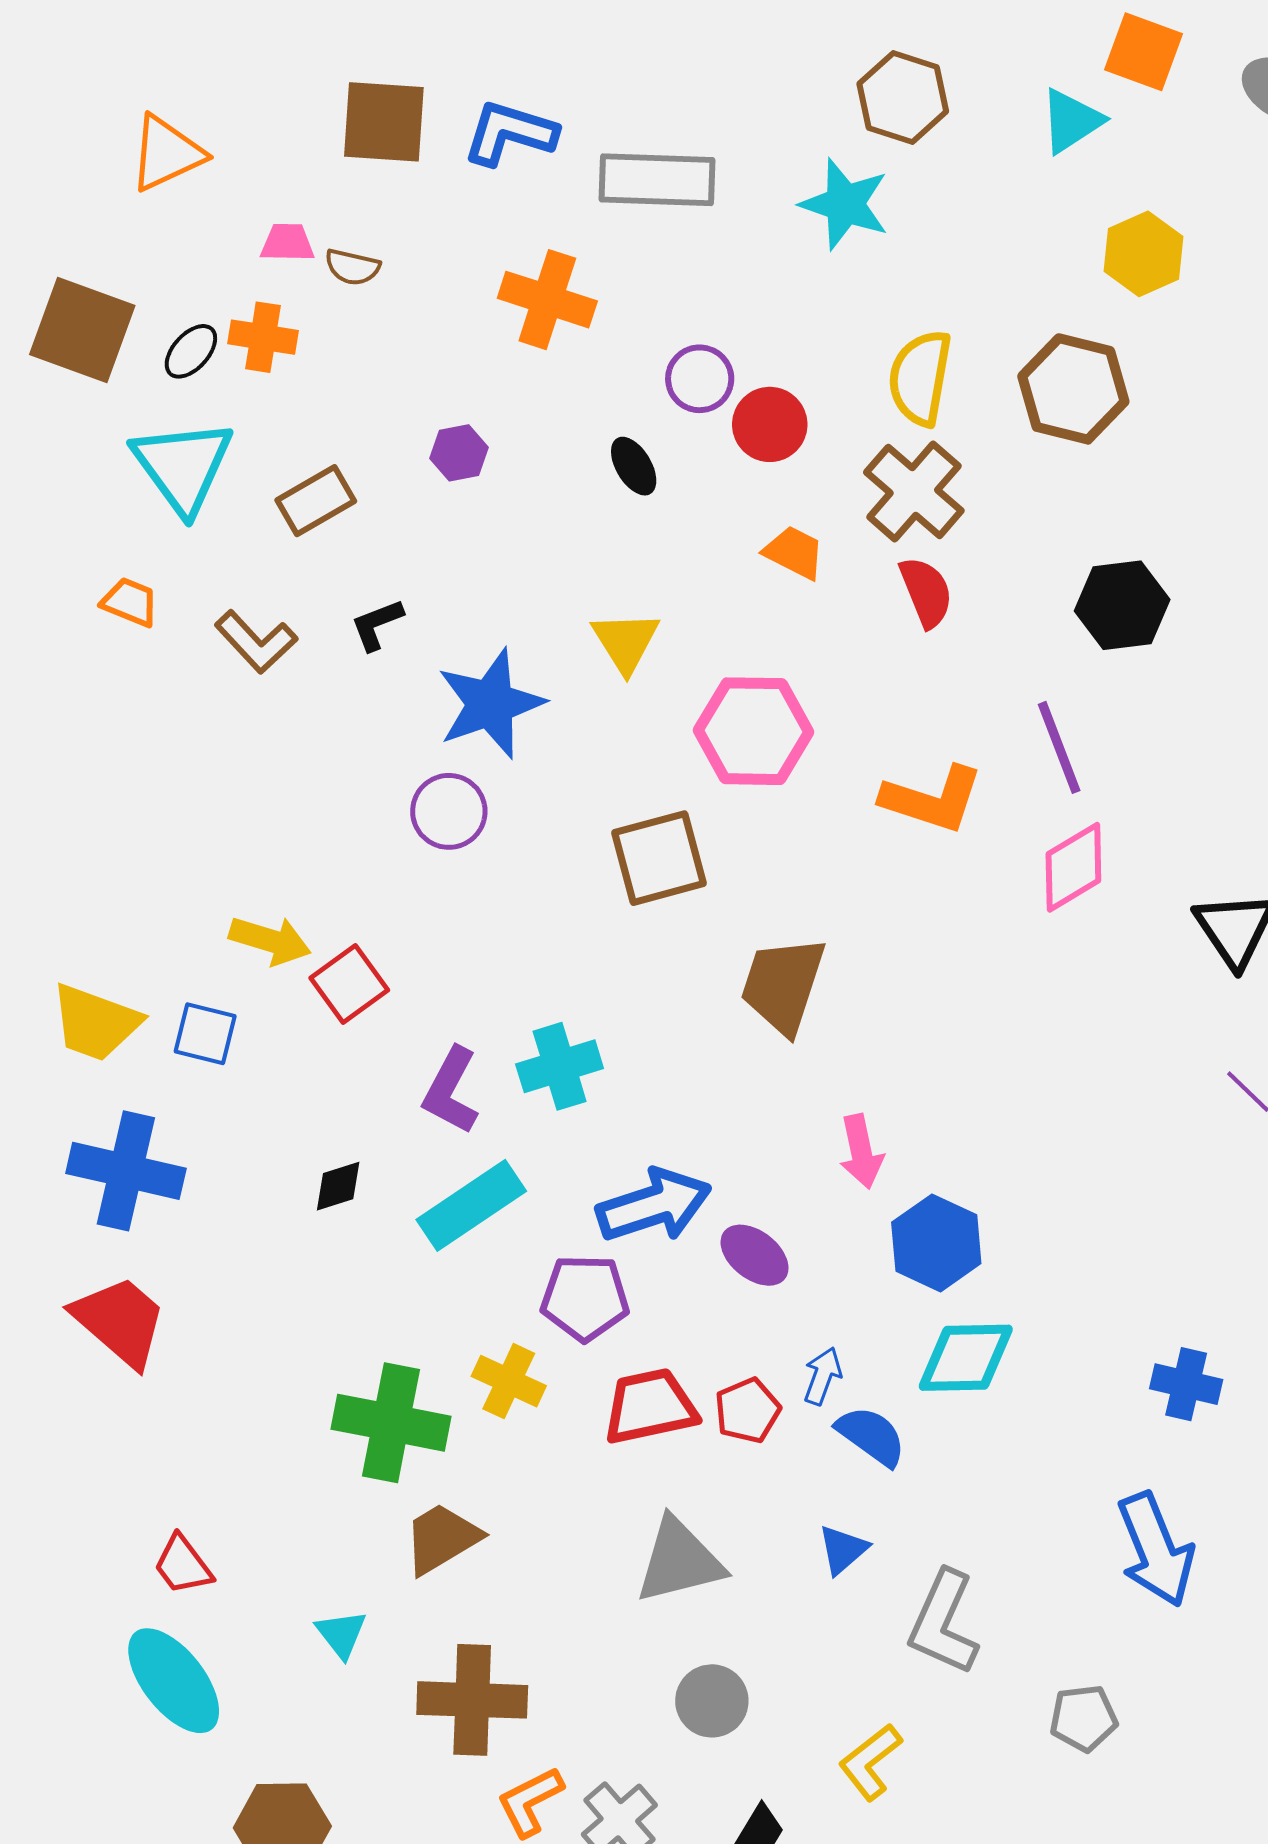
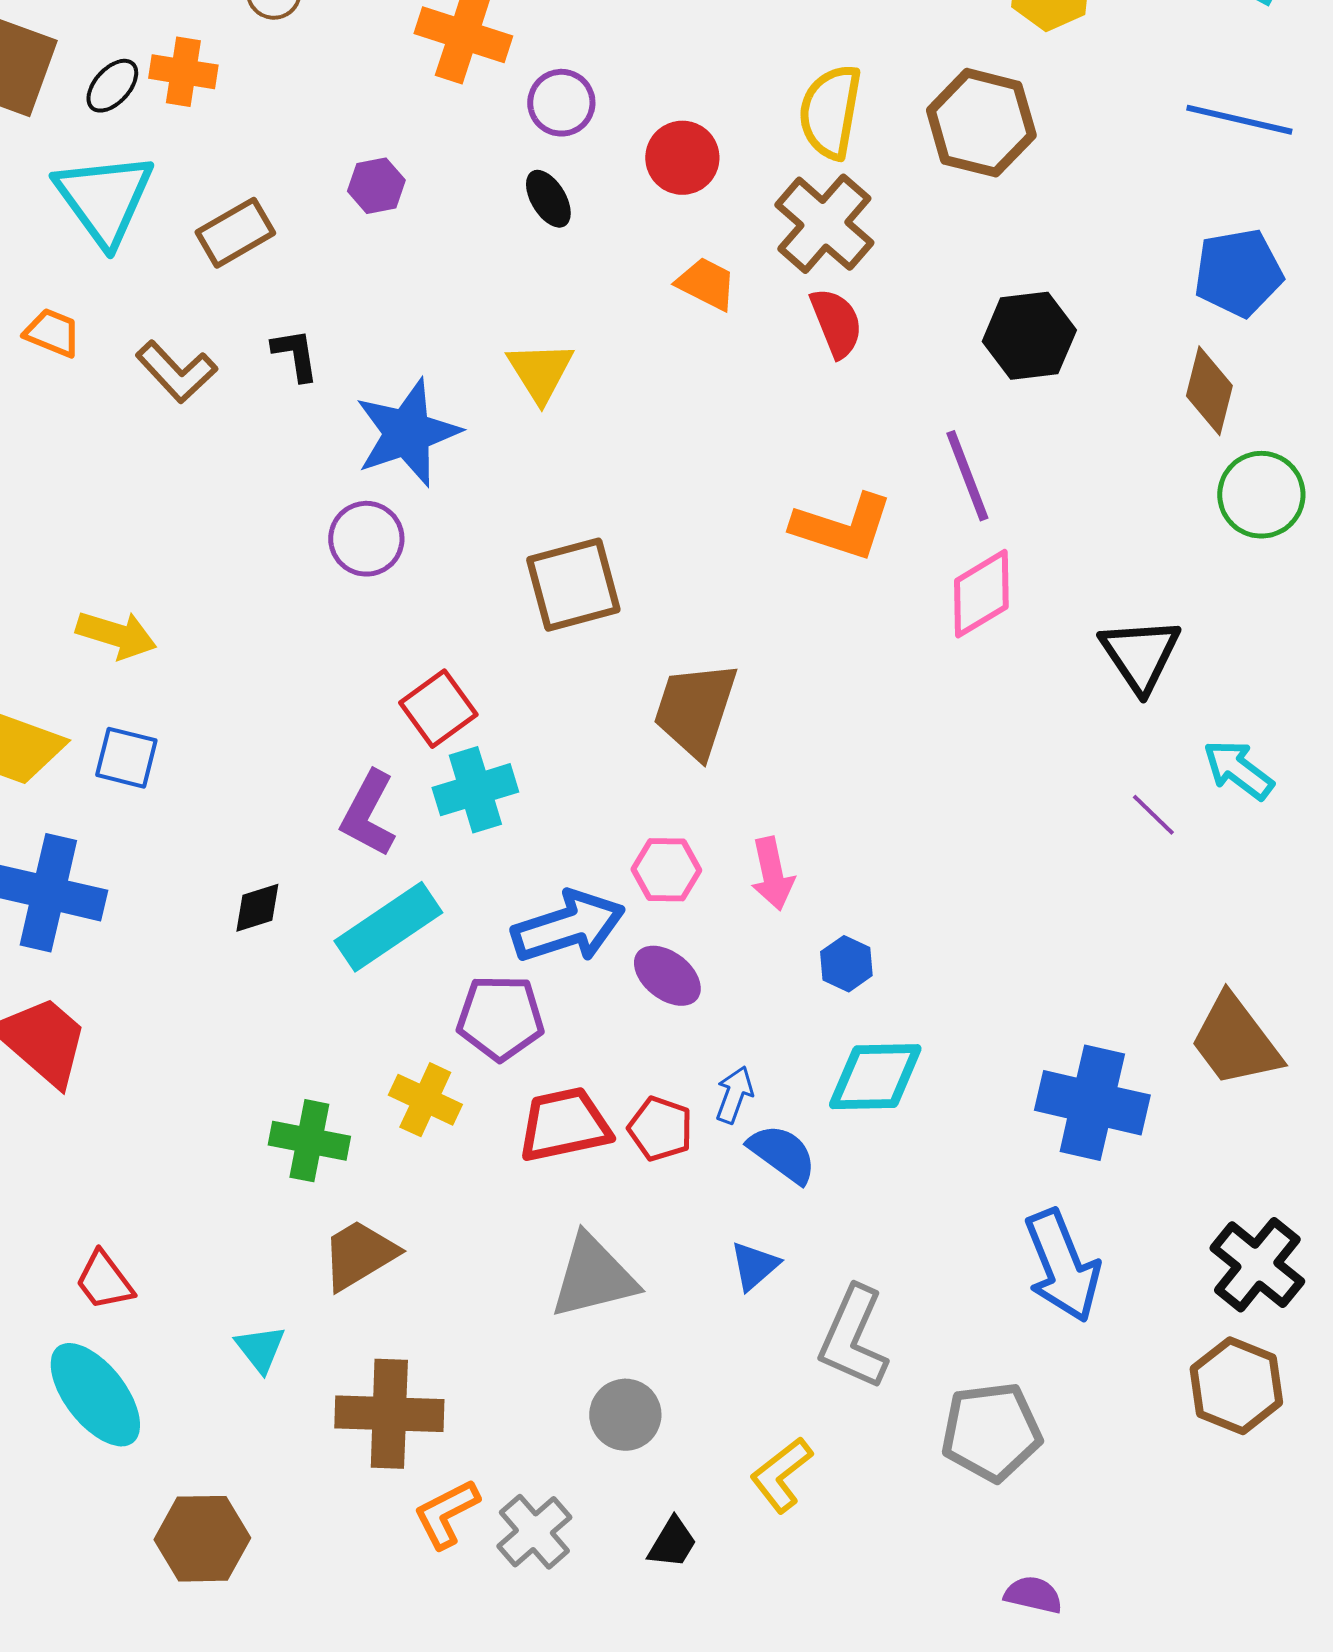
purple circle: (700, 379) -> (561, 103), moved
black L-shape: (377, 625) -> (295, 355), turned 102
pink hexagon: (754, 731) -> (666, 870), moved, size x0.6
yellow arrow: (270, 940) -> (116, 635), moved
red square: (349, 984) -> (438, 709), moved
blue hexagon: (936, 1243) -> (846, 964), size x0.6
blue cross: (1186, 1384) -> (1092, 1103), size x1.6
red pentagon: (747, 1411) -> (660, 1129), turned -30
green cross: (391, 1423) -> (309, 1141), size x0.7
gray pentagon: (1084, 1718) -> (991, 1432), size x1.5

